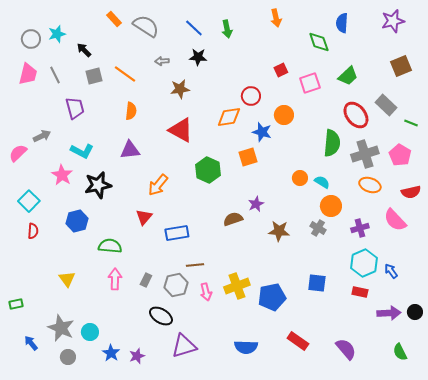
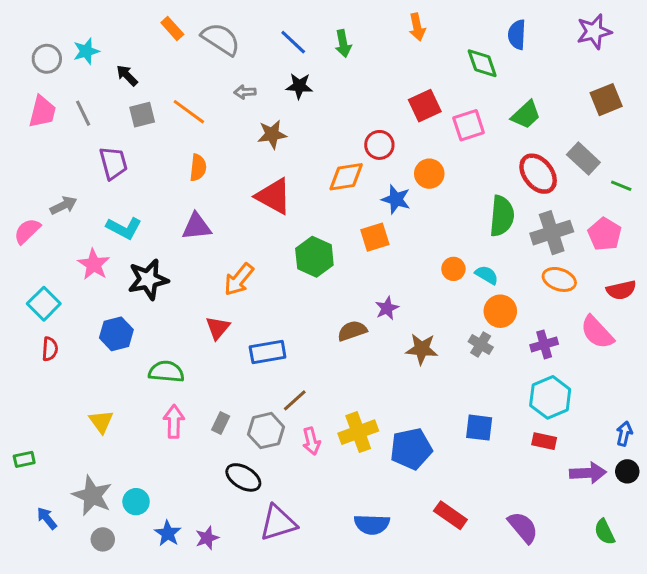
red square: (281, 70) -> (425, 106), size x1.5
brown line: (195, 265) -> (295, 400), turned -36
blue arrow: (391, 271) -> (624, 434), moved, turned 49

